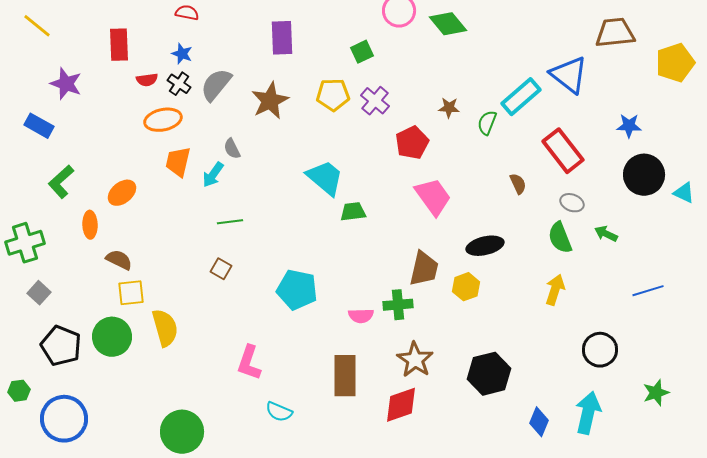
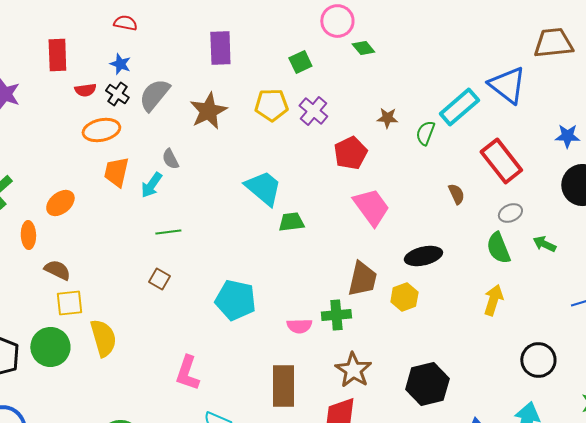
green diamond: (448, 24) -> (363, 48), moved, size x0.6
gray ellipse: (572, 203) -> (510, 213), turned -45

